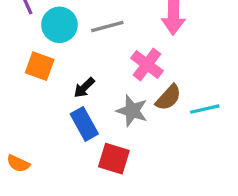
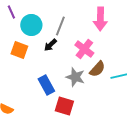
gray line: (107, 26) -> (60, 26), turned -54
black arrow: (84, 88) -> (50, 45), moved

